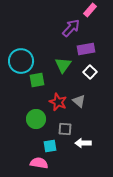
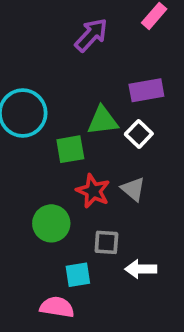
purple arrow: (71, 28) -> (91, 35), moved
green triangle: (63, 65) -> (103, 121), turned 48
white square: (90, 72) -> (139, 134), moved
green square: (37, 80) -> (70, 149), moved

